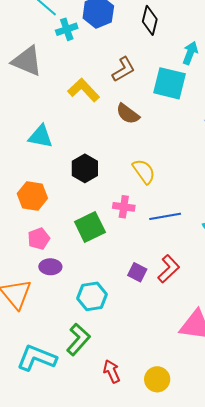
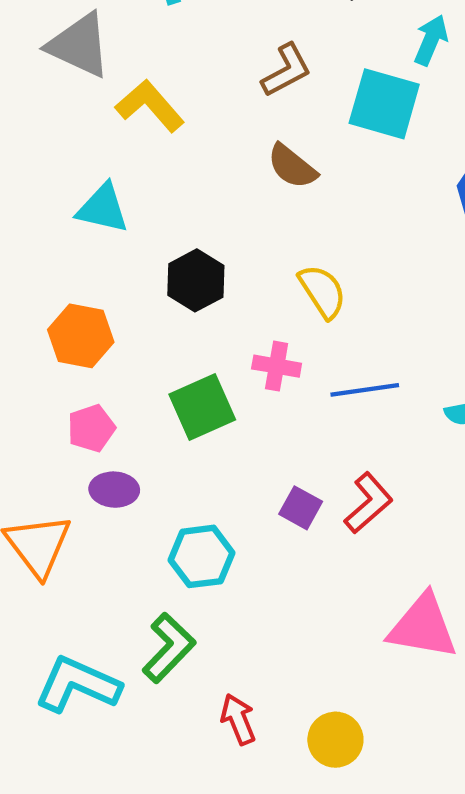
yellow L-shape: (84, 90) -> (150, 106), moved

